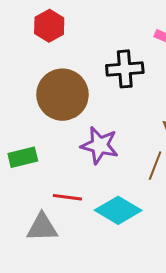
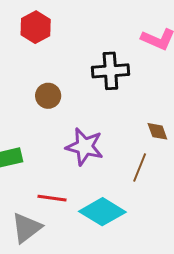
brown circle: (62, 95) -> (48, 96), size x0.5
gray triangle: (42, 227) -> (26, 228), turned -36

